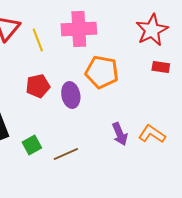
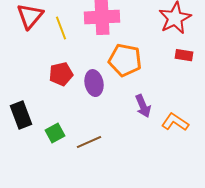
purple arrow: (120, 134) -> (143, 106), moved

